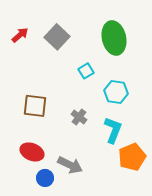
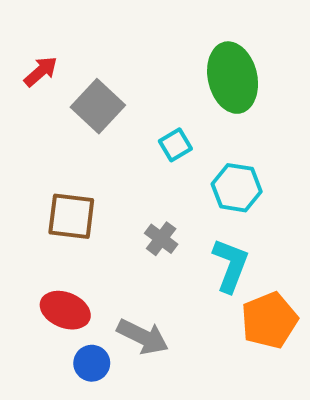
gray square: (57, 37) -> (98, 106), moved

